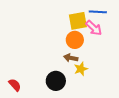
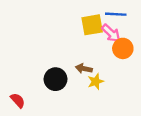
orange circle: (75, 40) -> (123, 48), moved
black circle: (56, 81) -> (56, 79), moved

